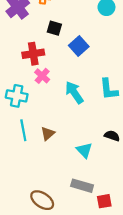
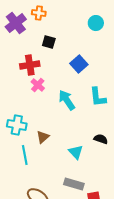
blue square: (79, 46) -> (79, 64), moved
cyan cross: (17, 96) -> (17, 125), moved
cyan line: (23, 130) -> (25, 155), moved

